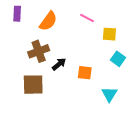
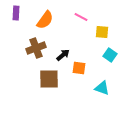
black arrow: (59, 64) -> (63, 55), moved
brown square: (33, 85) -> (49, 79), moved
cyan triangle: (109, 94) -> (102, 88), turned -42

